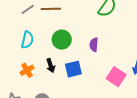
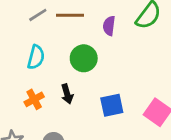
purple semicircle: (94, 45) -> (109, 26), moved
blue square: (73, 69) -> (112, 105), moved

